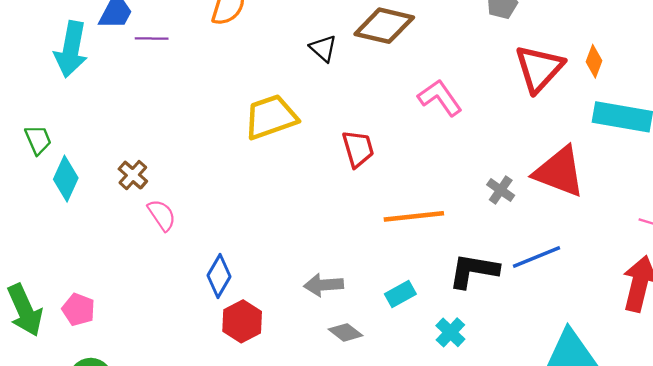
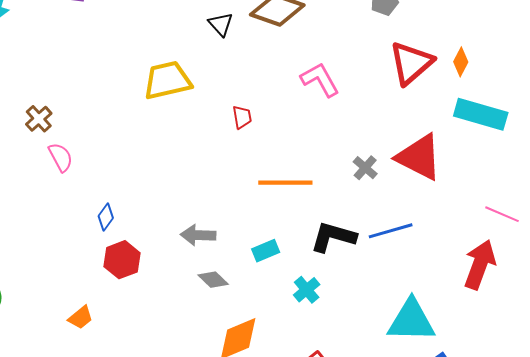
red trapezoid: (358, 149) -> (242, 117), size x0.7
blue diamond: (219, 276) -> (106, 217), size x0.7

